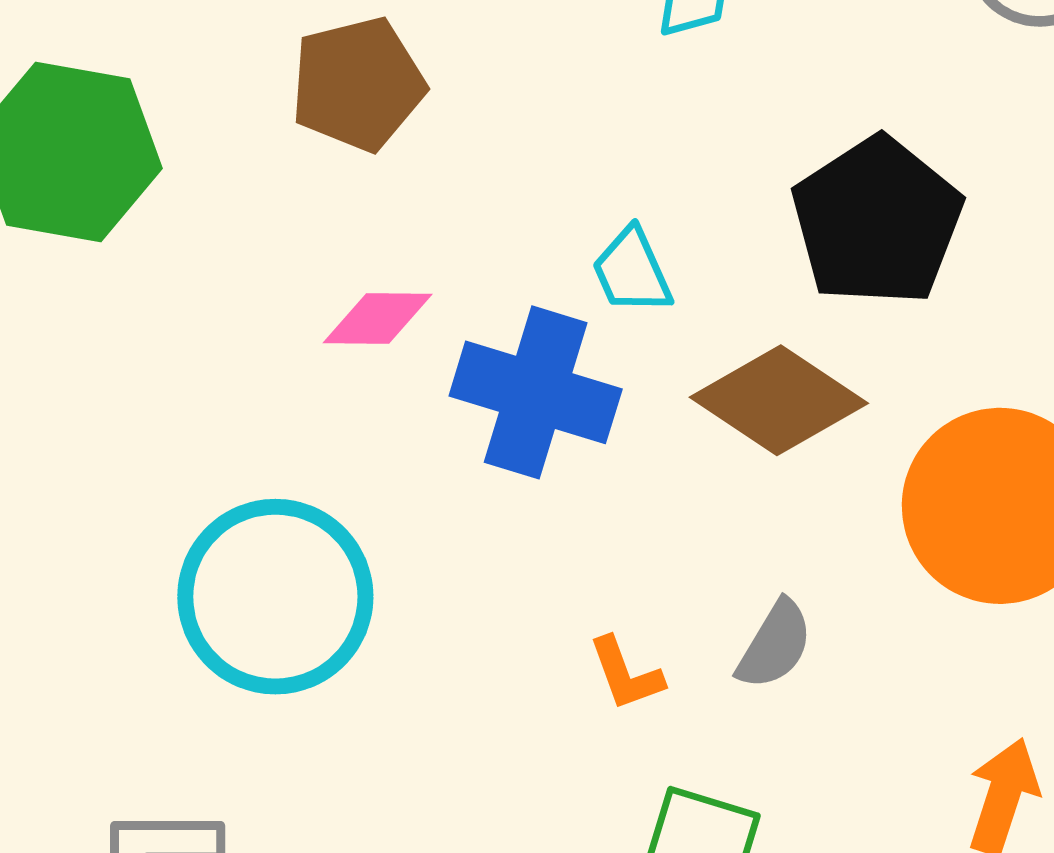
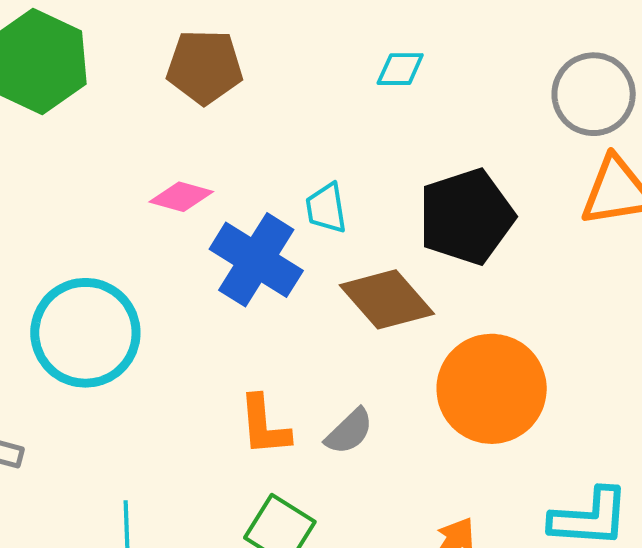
orange L-shape: (626, 674) -> (264, 426), size x1.4

